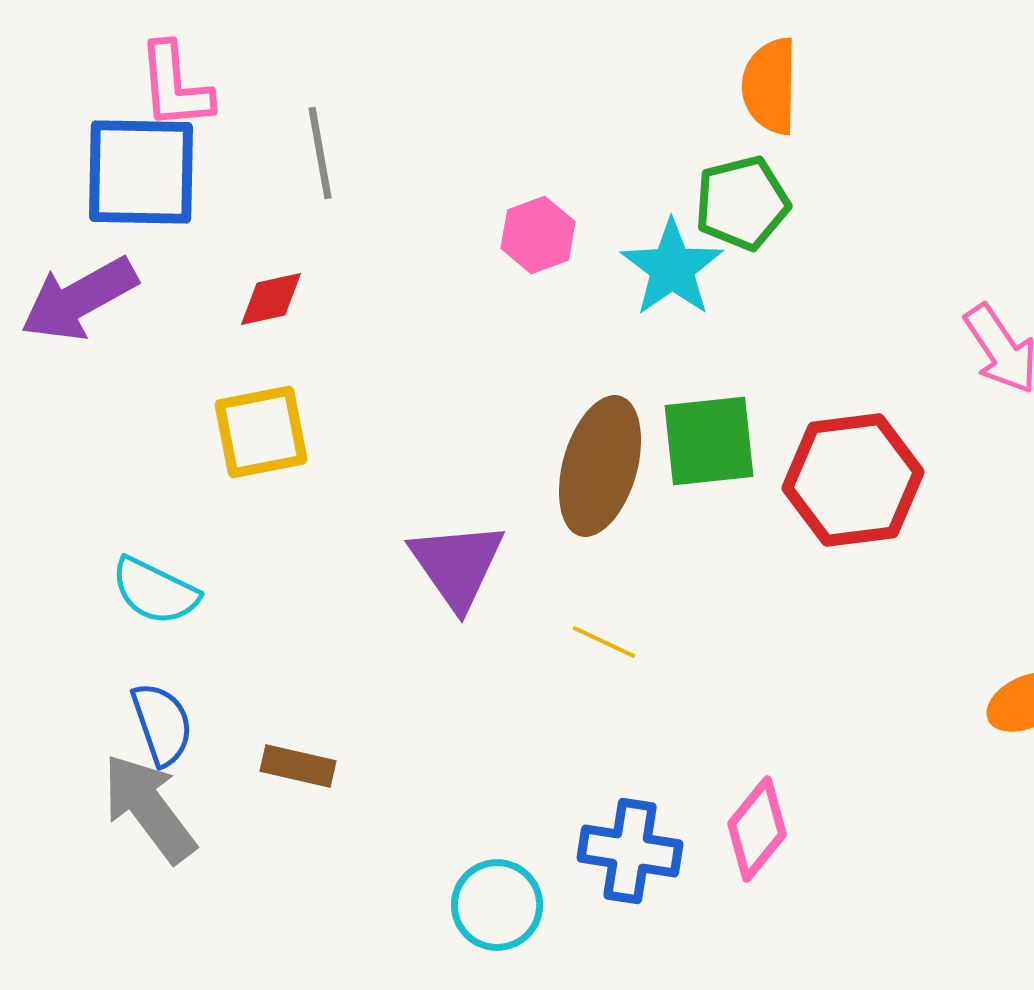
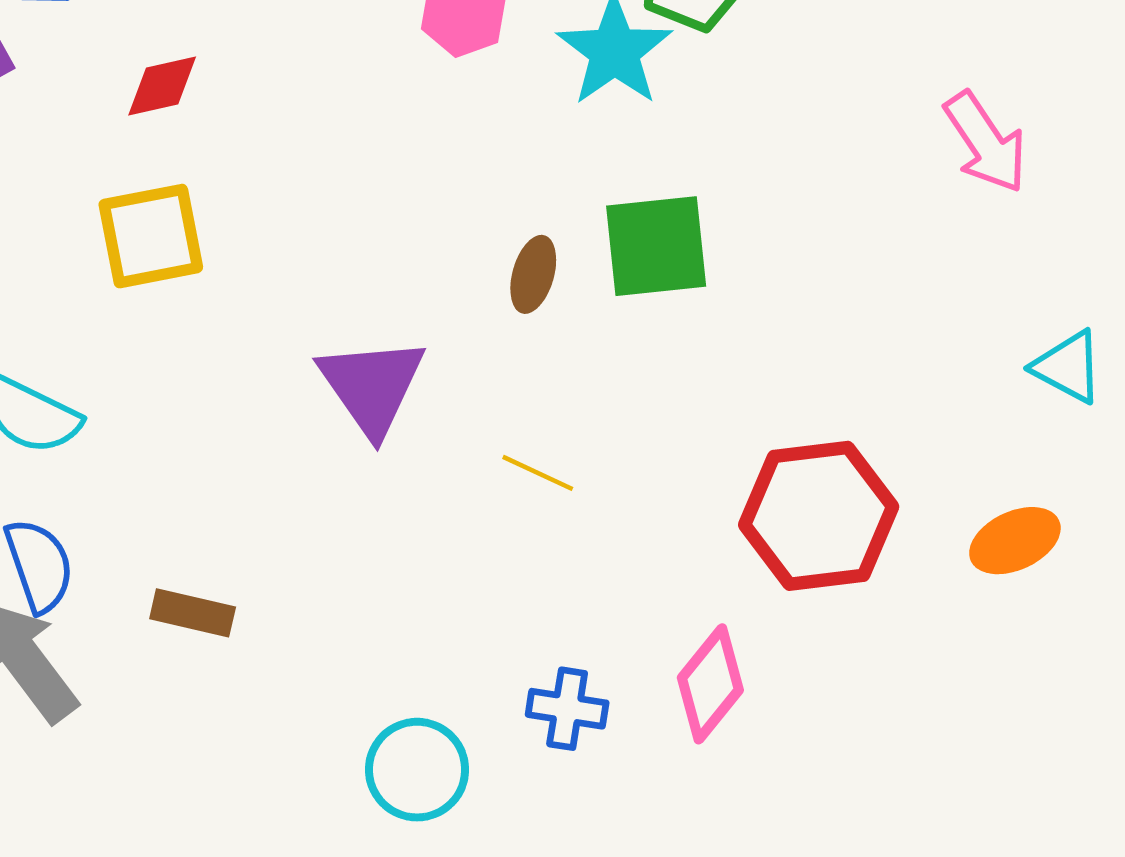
brown ellipse: (600, 466) -> (533, 274), size x0.5
red hexagon: (853, 480) -> (819, 516), moved
blue cross: (630, 851) -> (567, 709), size x0.7

